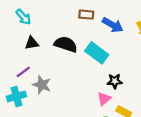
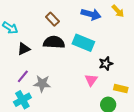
brown rectangle: (86, 15) -> (52, 19), moved, turned 56
pink triangle: (104, 99) -> (91, 80), moved

